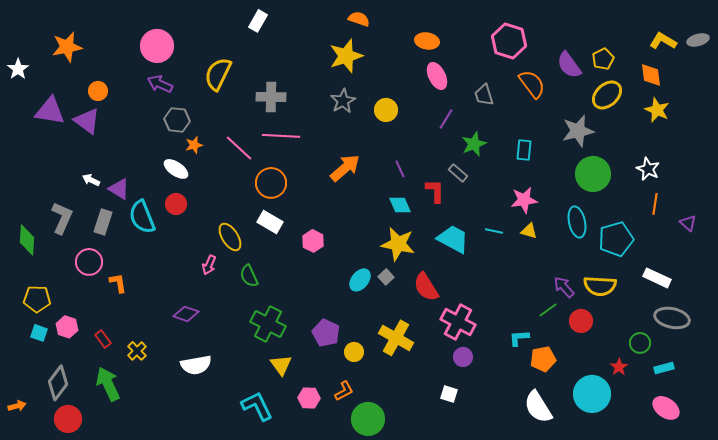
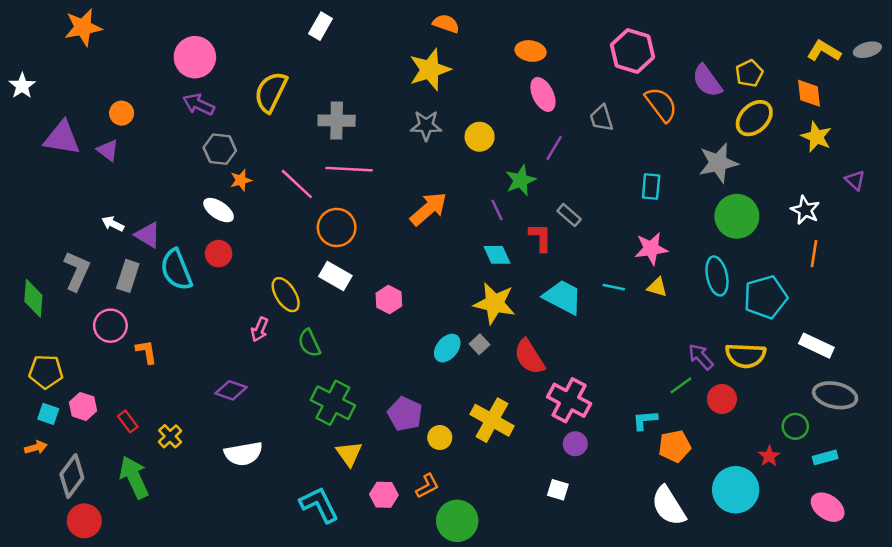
orange star: (67, 47) -> (83, 27), moved
gray star: (343, 101) -> (426, 126), turned 30
purple triangle: (87, 121) -> (108, 150), size x0.7
green star: (474, 144) -> (521, 180), moved
purple triangle: (688, 223) -> (855, 180), moved
orange arrow: (17, 406) -> (36, 447), moved

